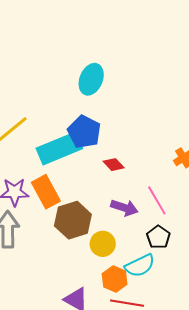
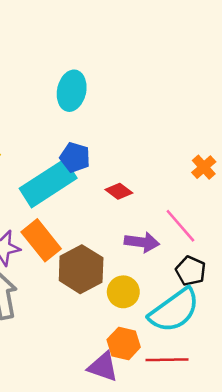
blue pentagon: (84, 132) -> (75, 157), size x0.7
cyan semicircle: (140, 266) -> (174, 310), size x1.4
orange hexagon: (115, 279) -> (124, 343), moved

